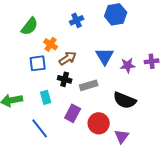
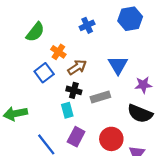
blue square: (38, 63) -> (44, 73), turned -30
purple star: (128, 65) -> (143, 85), moved
cyan rectangle: (46, 97) -> (67, 110), moved
purple rectangle: (73, 113) -> (76, 137), moved

